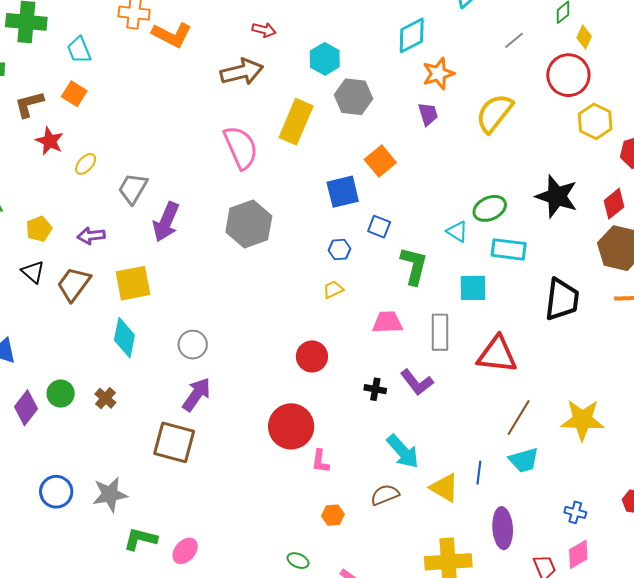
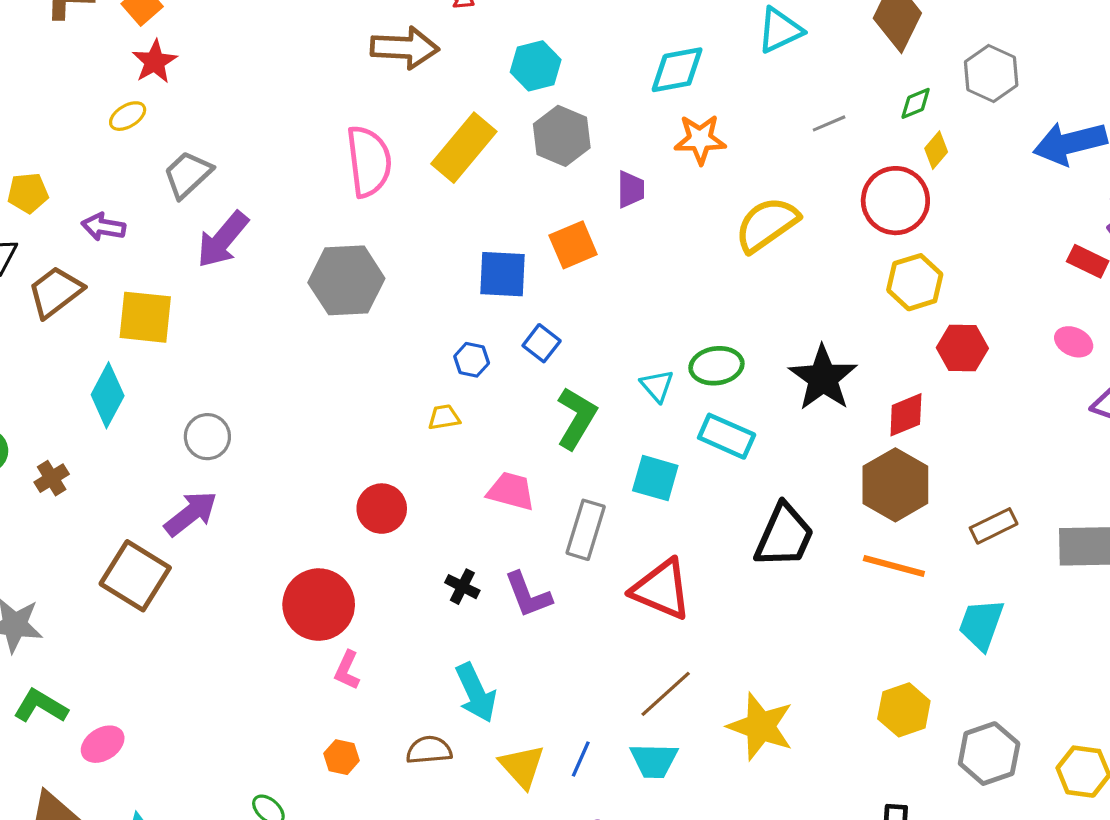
purple trapezoid: (428, 114) -> (631, 189), moved
red star: (50, 141) -> (155, 62), moved

